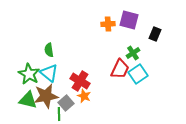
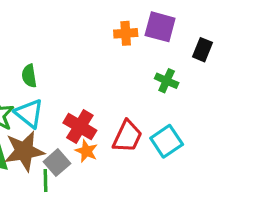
green cross: (133, 53) -> (167, 81), turned -32
red trapezoid: (120, 69) -> (127, 136), moved
cyan square: (138, 74) -> (167, 141), moved

